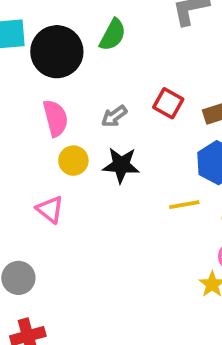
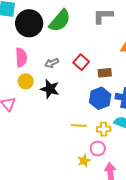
green semicircle: (113, 35) -> (60, 21), size x1.4
yellow line: (184, 205) -> (79, 126), moved

